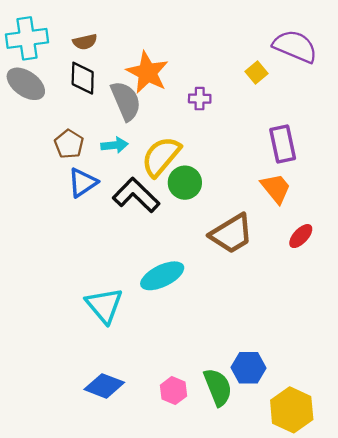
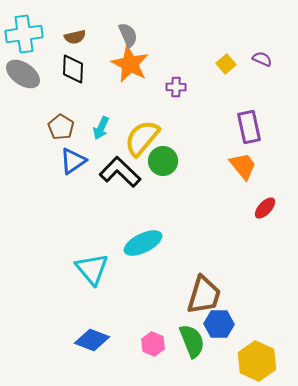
purple semicircle: (295, 46) -> (262, 59), moved, size x0.5
gray semicircle: (126, 101) -> (128, 35), moved, size x0.7
cyan arrow: (114, 145) -> (101, 128), turned 120
brown trapezoid: (231, 234) -> (204, 295), moved, turned -42

